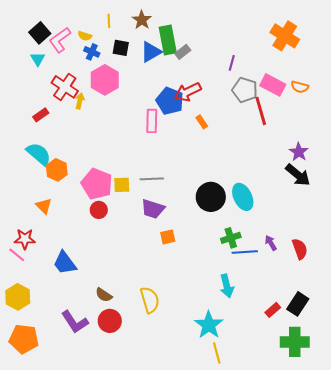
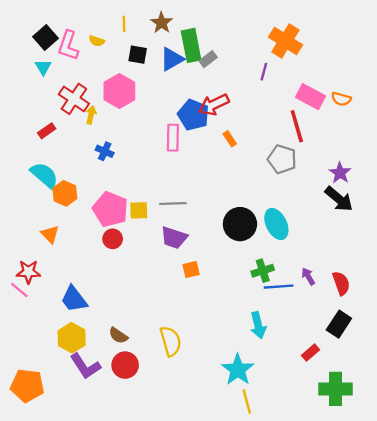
orange cross: (285, 36) -> (285, 41), moved
pink L-shape: (60, 40) -> (68, 45), turned -36
blue cross: (92, 52) -> (105, 151), moved
gray pentagon: (245, 90) -> (282, 159), moved
yellow hexagon: (18, 297) -> (72, 338), moved
black rectangle: (298, 304) -> (339, 324), moved

